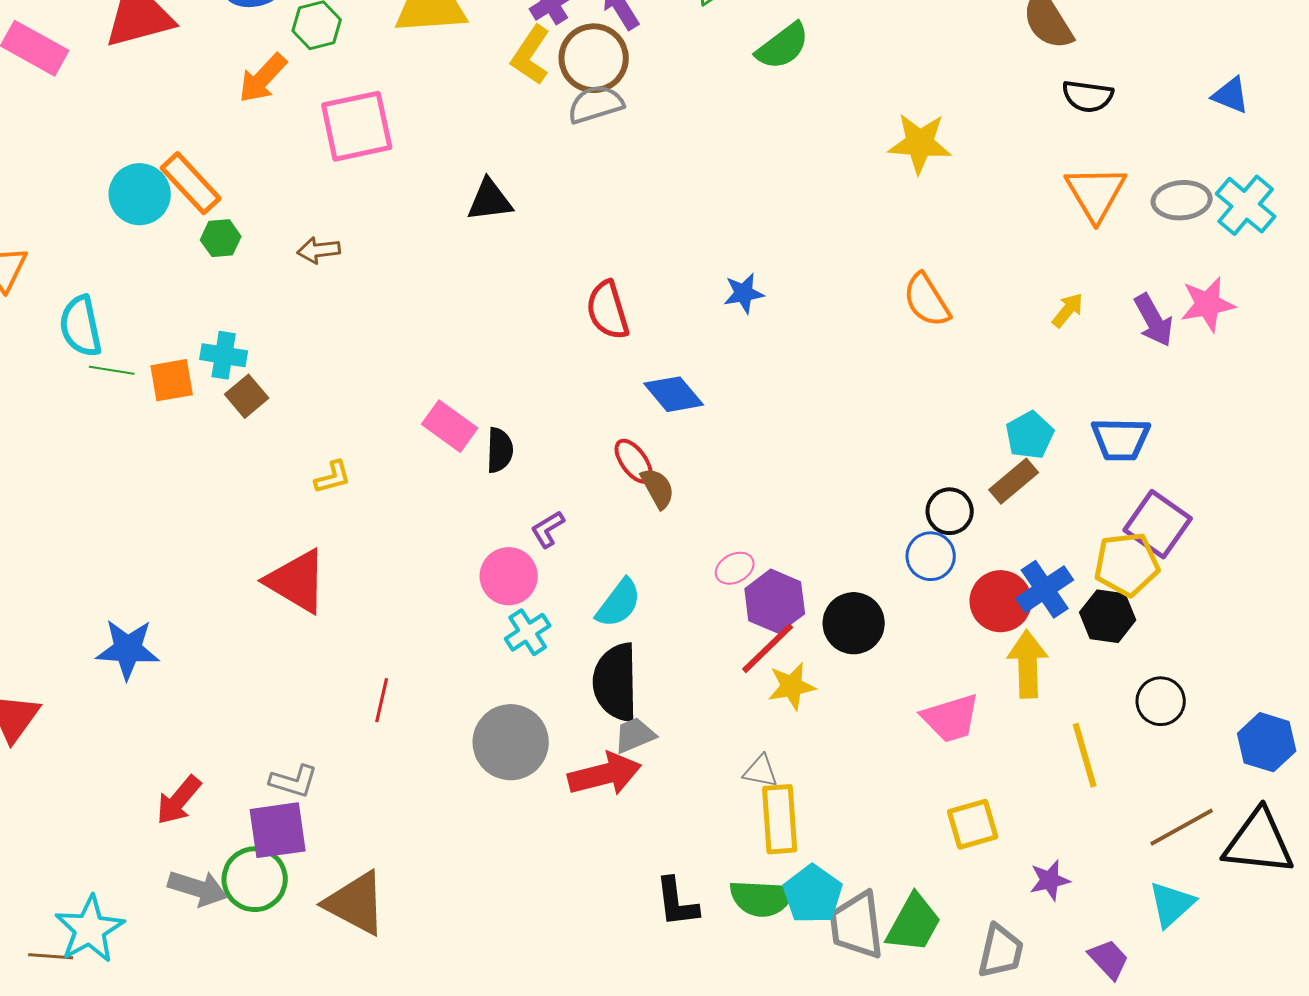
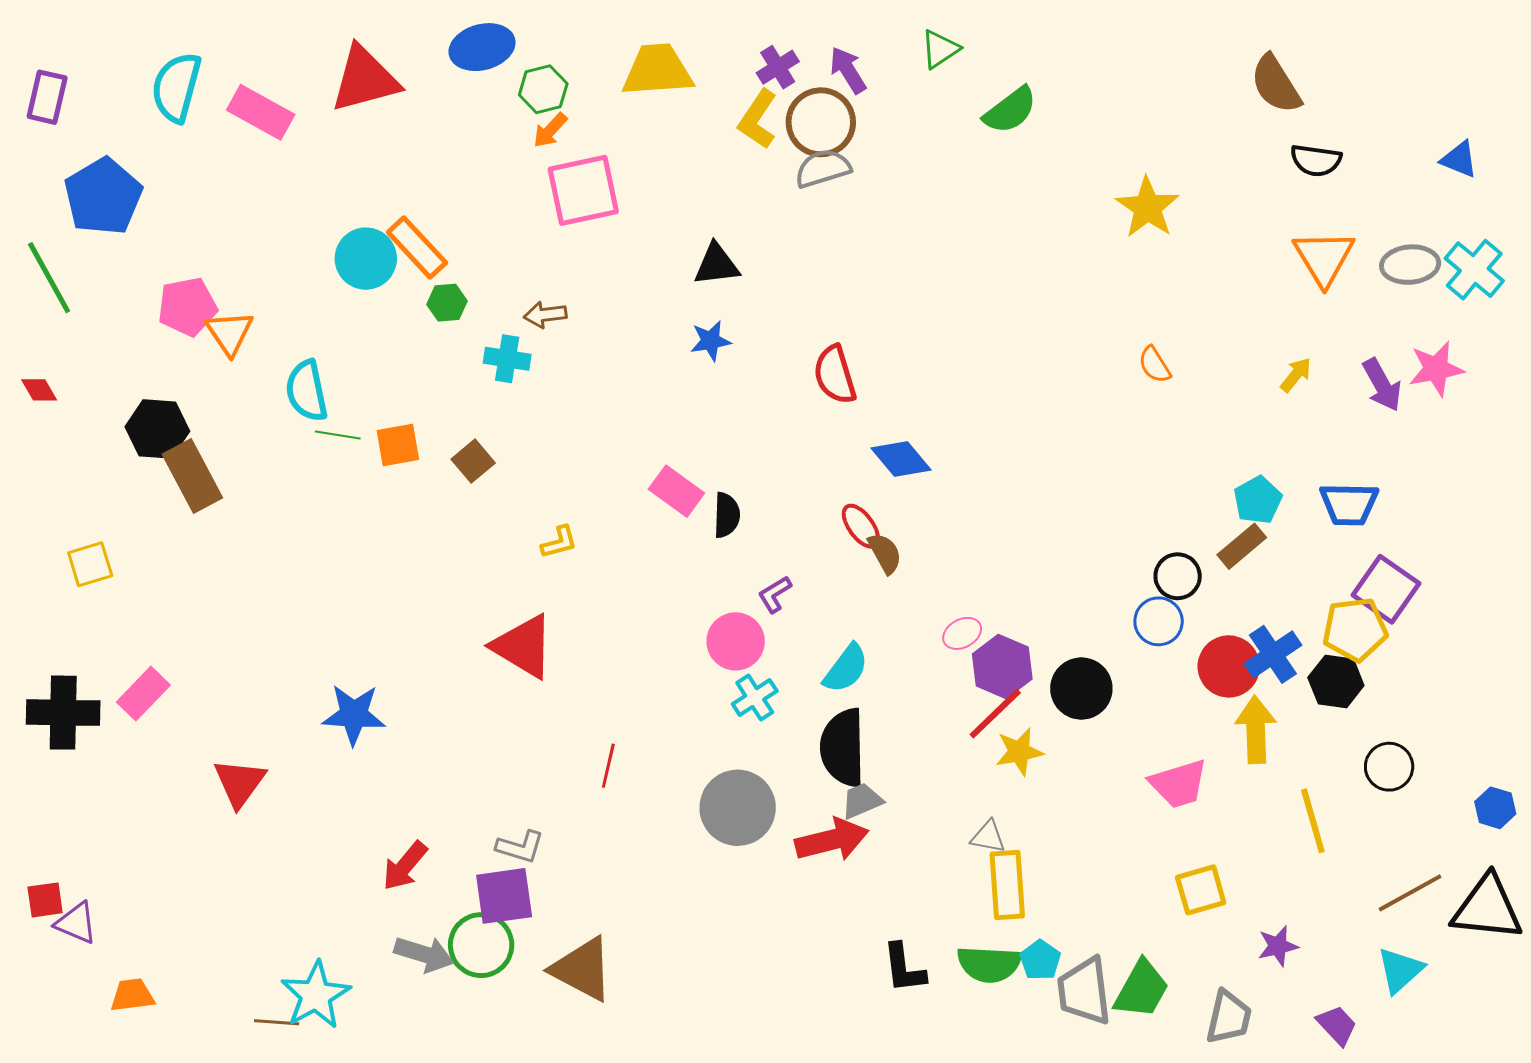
orange arrow: (263, 78) -> (550, 130), moved, size x0.7
yellow star: (920, 143) -> (1148, 207), turned 30
blue star: (744, 293) -> (711, 341), moved
orange semicircle: (927, 300) -> (1155, 365), size x0.7
cyan cross: (224, 355) -> (507, 359), moved
blue hexagon: (1267, 742) -> (1495, 808), size x0.7
cyan pentagon: (813, 894) -> (1040, 960), size x0.7

